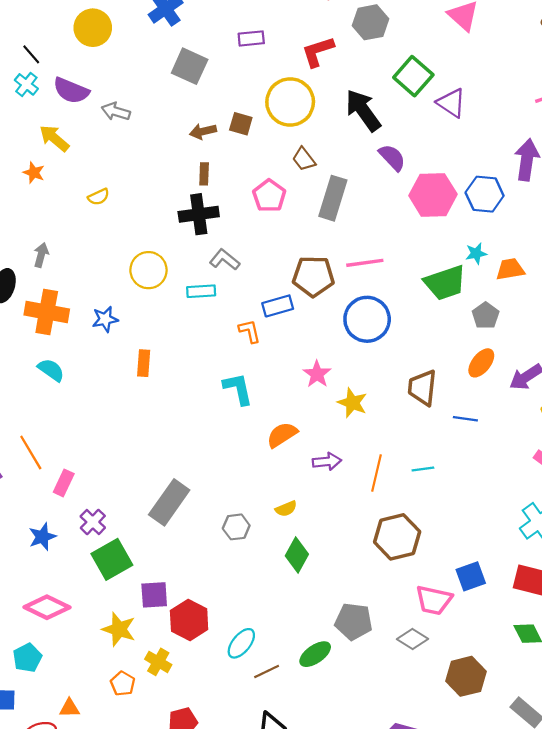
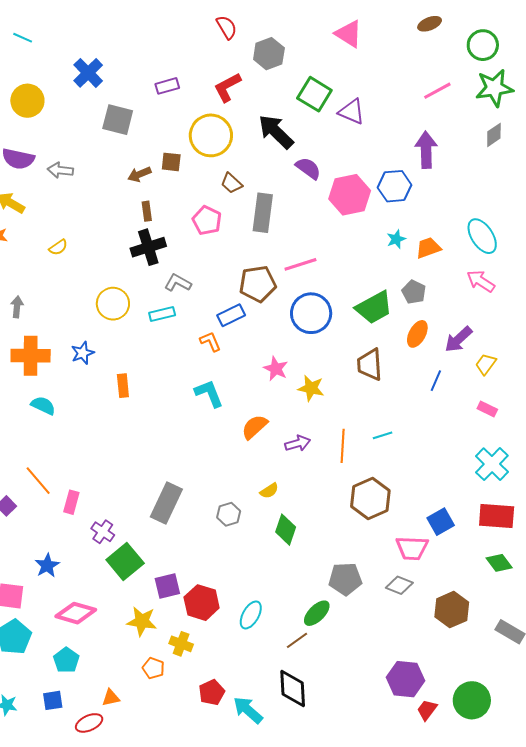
green trapezoid: (445, 283) -> (374, 307), moved
blue line: (465, 419) -> (436, 381), moved, turned -65
blue star: (42, 537) -> (47, 565), moved
brown line: (267, 671) -> (297, 640), moved

